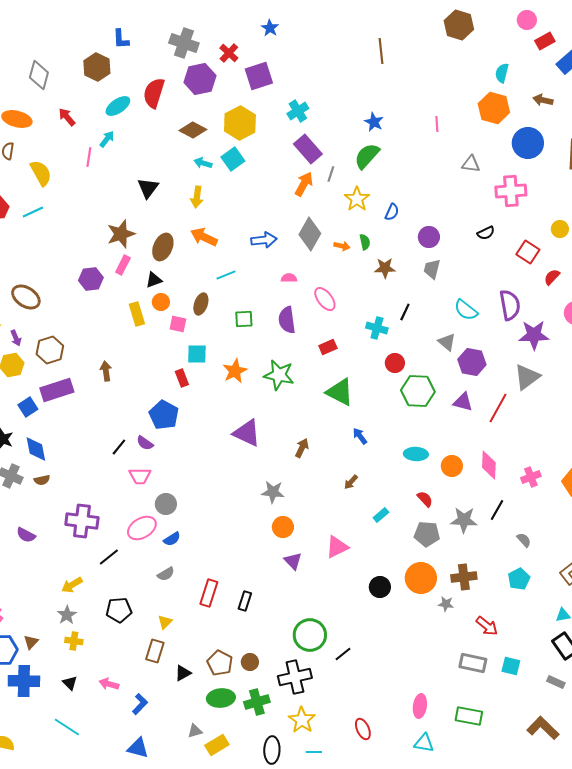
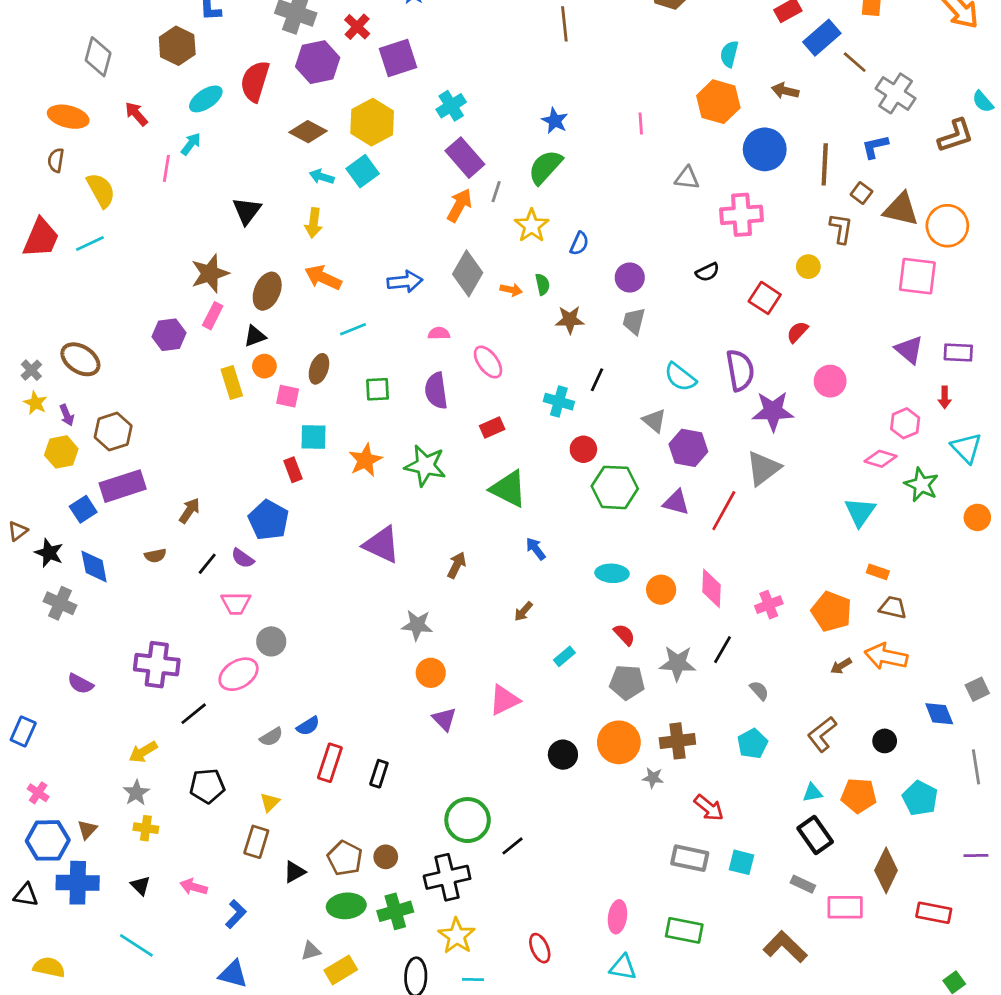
brown arrow: (106, 371) -> (189, 511), moved, turned 42
brown semicircle: (42, 480) -> (155, 556), moved
blue semicircle: (172, 539) -> (308, 726), moved

